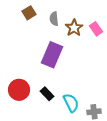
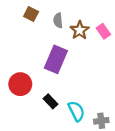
brown square: (29, 13) -> (31, 14), turned -32
red circle: (19, 90) -> (20, 84), moved

